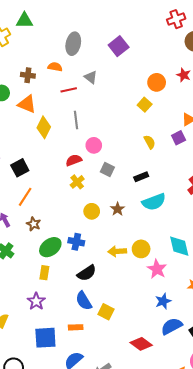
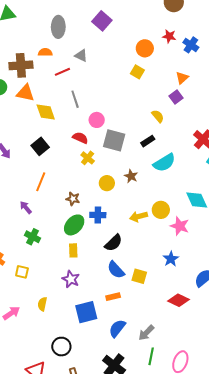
brown cross: (28, 75) -> (21, 65), size x1.6
yellow diamond: (44, 127) -> (46, 112), turned -35
yellow semicircle: (150, 142) -> (158, 116), moved
red semicircle: (74, 160) -> (80, 138), turned 56
black square: (20, 168) -> (40, 146), moved
gray square: (107, 170) -> (114, 140), size x1.6
brown star: (34, 224) -> (73, 199), moved
blue star: (163, 301) -> (171, 259), moved

